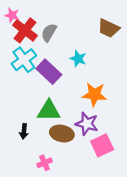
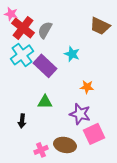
orange star: (94, 94) -> (87, 87), size x0.6
green triangle: (49, 111) -> (45, 102), size x0.7
brown ellipse: (62, 133) -> (65, 145), moved

